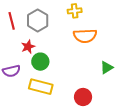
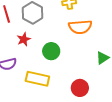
green circle: (40, 62) -> (51, 51), moved

